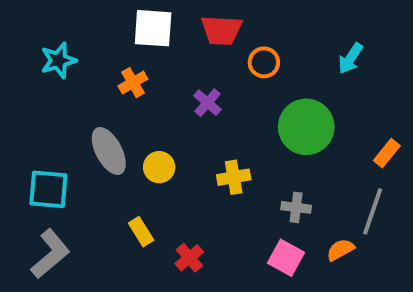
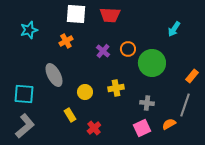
orange circle: (264, 62) -> (128, 49), moved
yellow circle: (159, 167) -> (85, 92), moved
pink square: (286, 258) -> (142, 128), turned 36

